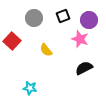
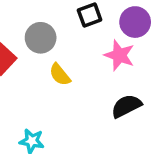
gray circle: (34, 18) -> (41, 38), moved

